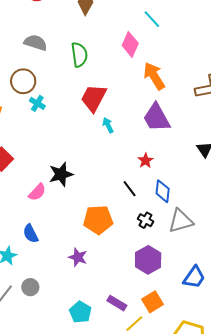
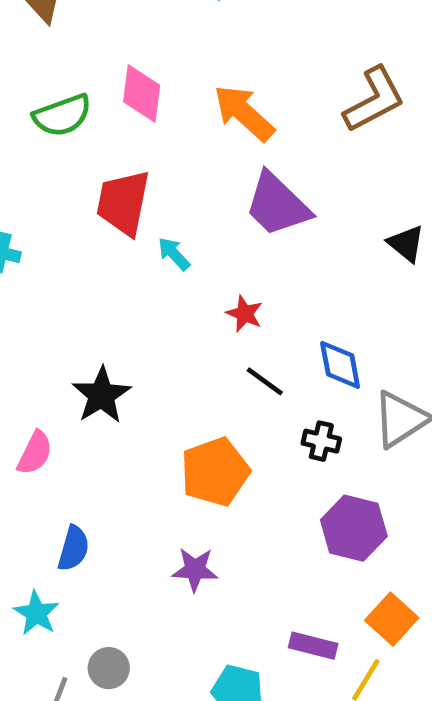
pink diamond: (130, 44) -> (142, 93), moved
green semicircle: (79, 55) -> (62, 115), turned 95
red star: (146, 161) -> (245, 314), moved
pink semicircle: (37, 192) -> (35, 453), moved
blue semicircle: (31, 234) -> (73, 548), turned -120

